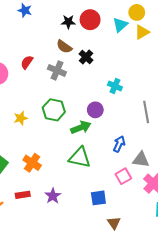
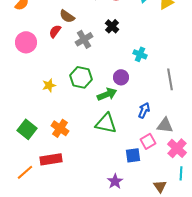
brown semicircle: (64, 47) -> (67, 16), moved
gray cross: (57, 70) -> (84, 39), turned 36
red rectangle: (23, 195) -> (51, 159), size x1.5
purple star: (53, 196) -> (115, 181), moved
blue square: (98, 198) -> (133, 155), moved
brown triangle: (114, 223) -> (160, 186), moved

